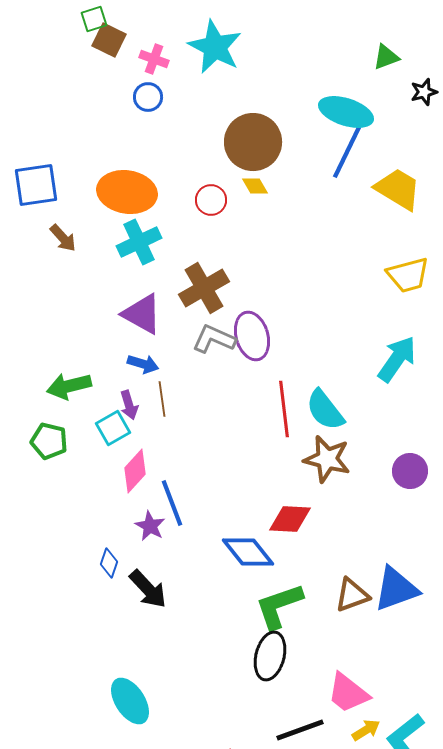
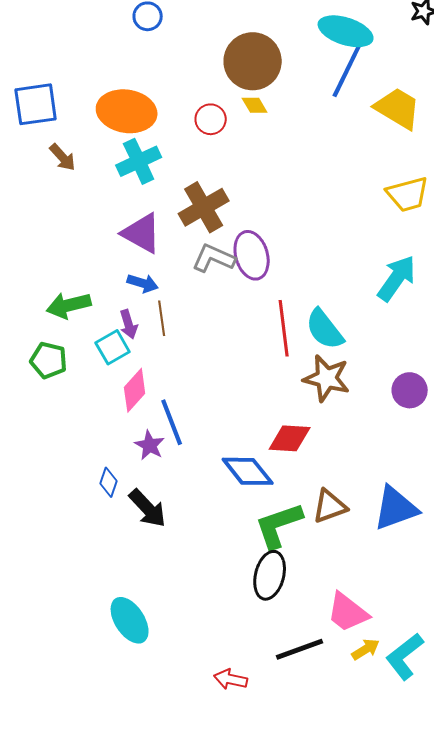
brown triangle: (352, 595) -> (330, 506), moved

